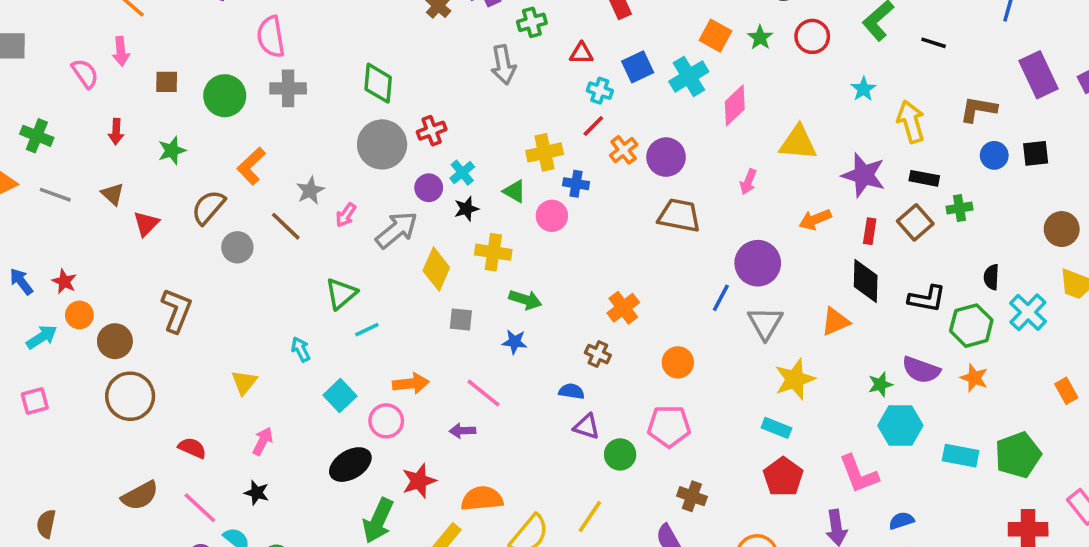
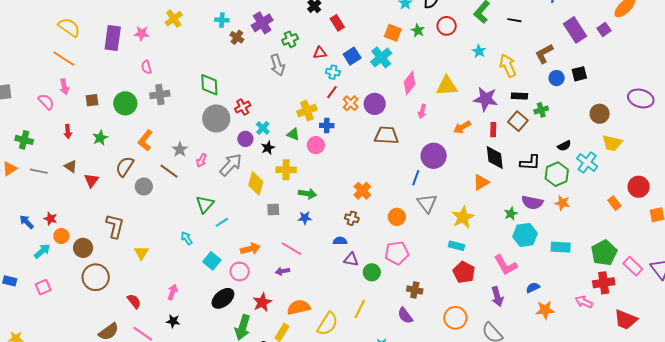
pink semicircle: (271, 37) -> (146, 67), size x0.6
pink diamond: (735, 105) -> (410, 83), moved
brown L-shape: (978, 109) -> (544, 54), turned -30
black semicircle: (991, 277) -> (564, 146), turned -112
gray triangle: (765, 323) -> (427, 203), moved
yellow triangle: (244, 382) -> (141, 253), moved
red semicircle: (192, 448) -> (134, 301), turned 35
green pentagon: (1018, 455) -> (604, 253), moved

